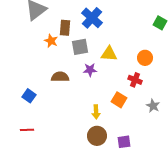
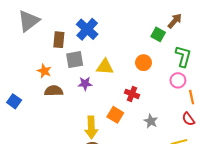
orange star: (51, 41) -> (44, 71), moved
orange circle: (145, 58) -> (143, 63), moved
blue square: (29, 96) -> (14, 101), moved
yellow arrow: (96, 112) -> (91, 127), size x1.5

